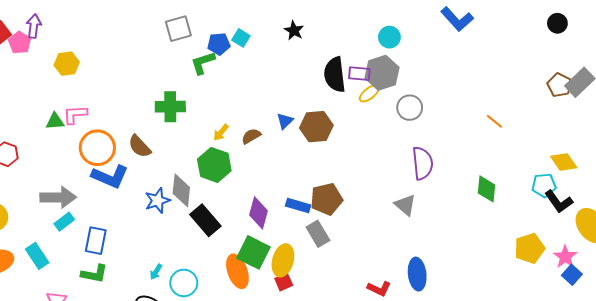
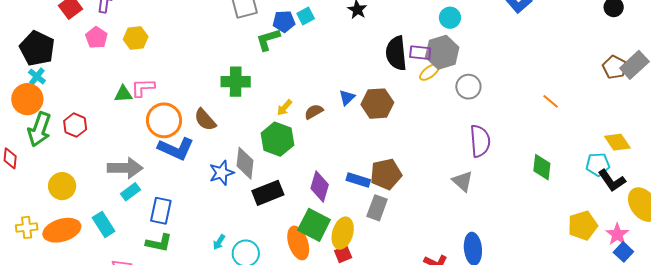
cyan square: (241, 38) -> (306, 16), turned 30
pink pentagon: (20, 43) -> (97, 38), moved
black rectangle: (205, 220) -> (268, 193), turned -72
gray rectangle: (318, 234) -> (377, 208), turned 50

